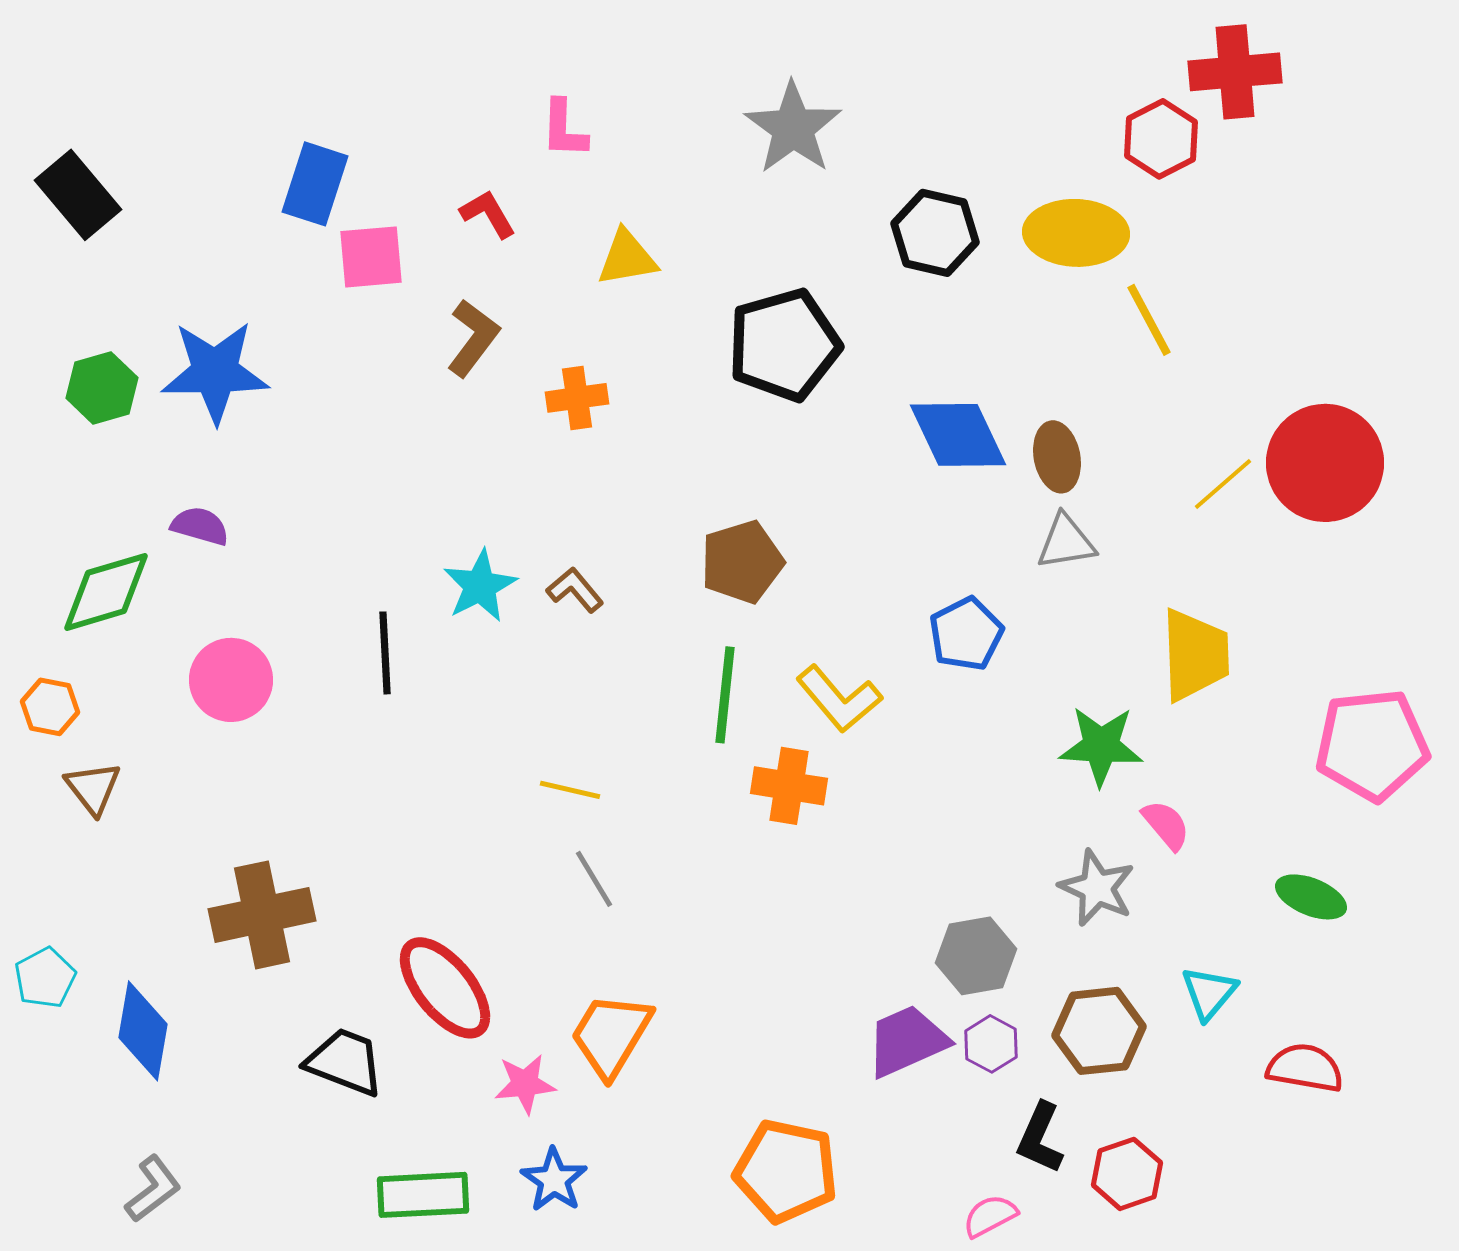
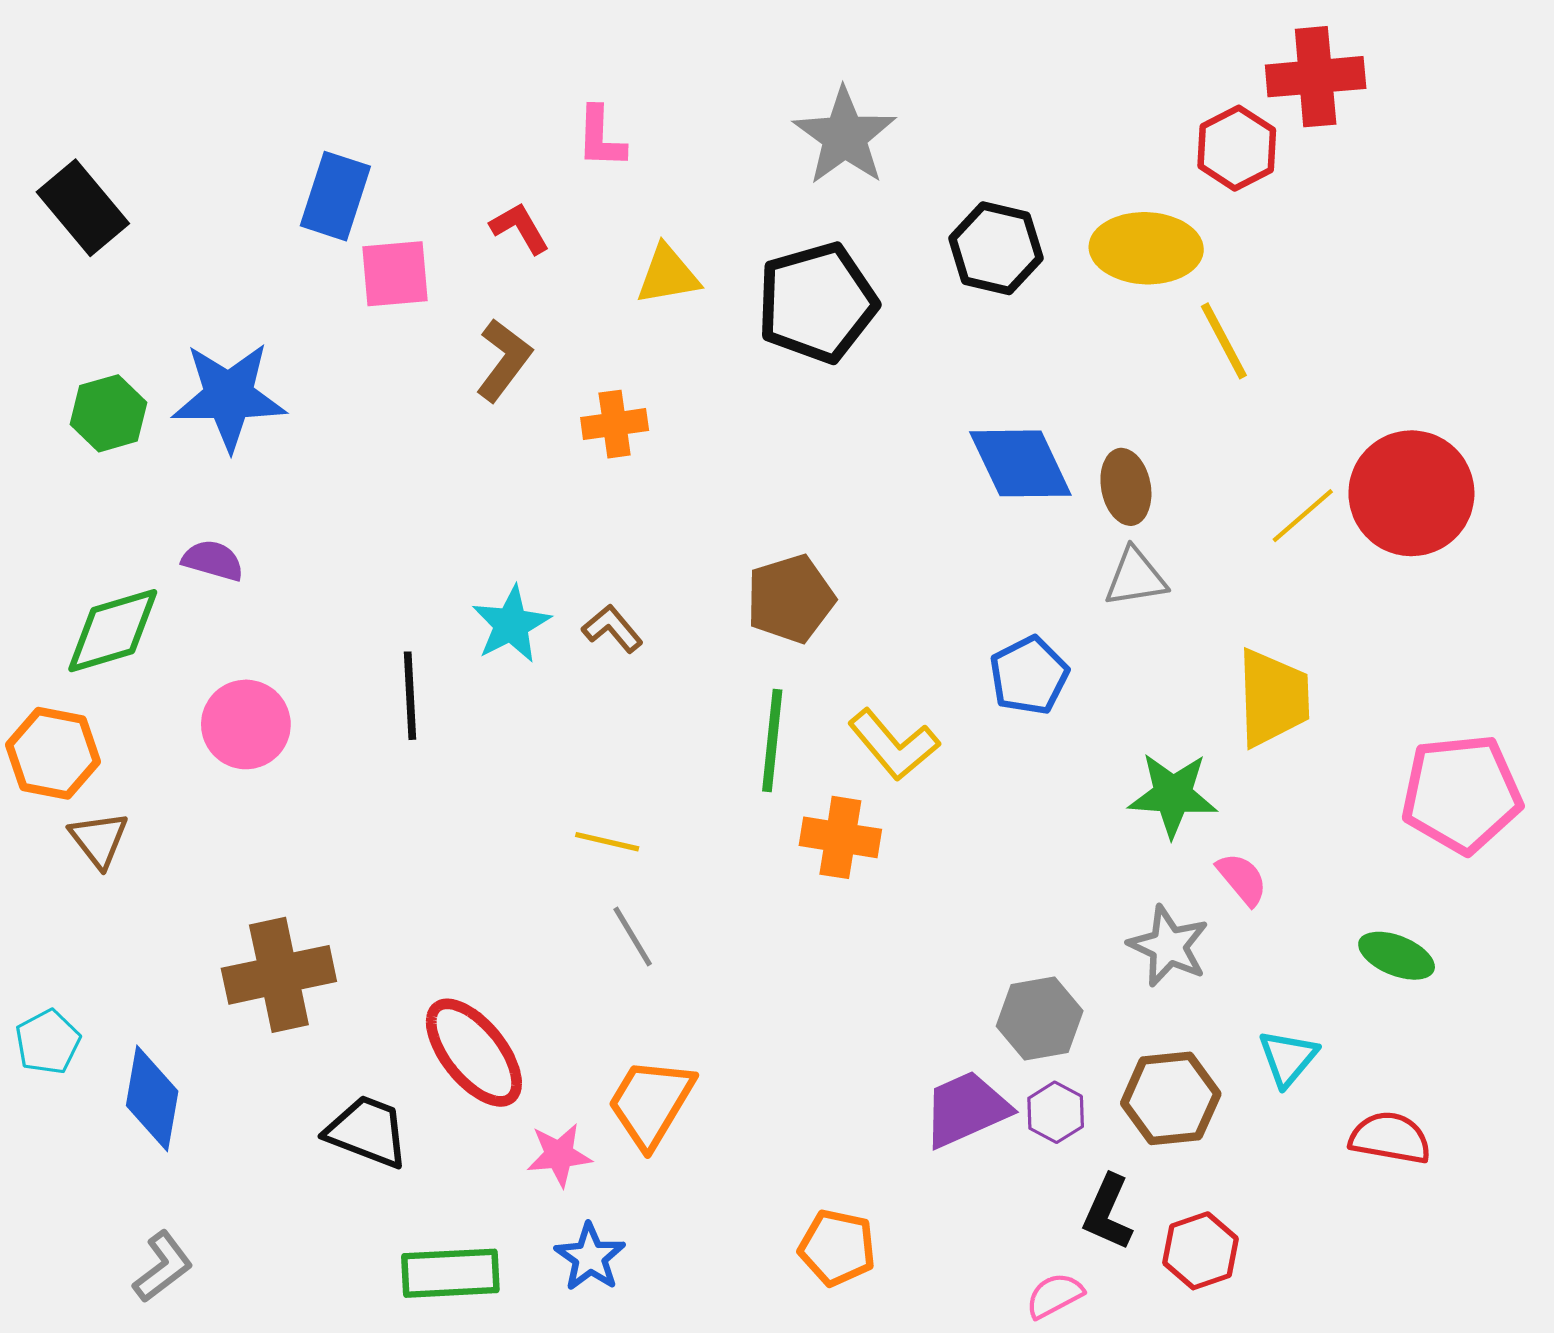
black pentagon: (784, 345) -> (817, 303), moved
orange hexagon: (50, 707) -> (53, 753), size x1.5
orange pentagon: (786, 1171) -> (837, 1248), size x0.7

